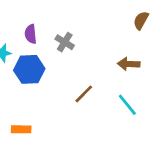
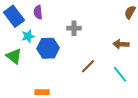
purple semicircle: (31, 34) -> (38, 12), moved
gray cross: (65, 42) -> (74, 28), turned -32

